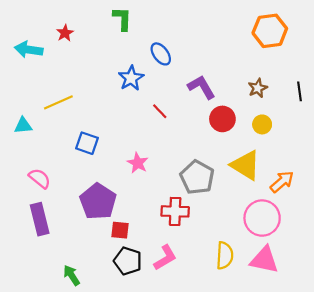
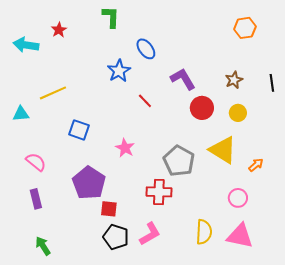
orange hexagon: (270, 31) -> (245, 28), size x0.7
orange arrow: (282, 182) -> (256, 165), size x0.7
pink circle: (262, 218) -> (238, 198), size x0.6
purple rectangle: (40, 219) -> (36, 199), size x0.7
green arrow: (72, 275) -> (43, 246), moved

